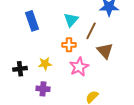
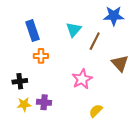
orange cross: (69, 45) -> (41, 56), moved
brown triangle: (105, 51) -> (120, 63), moved
yellow star: (45, 64) -> (24, 104), moved

